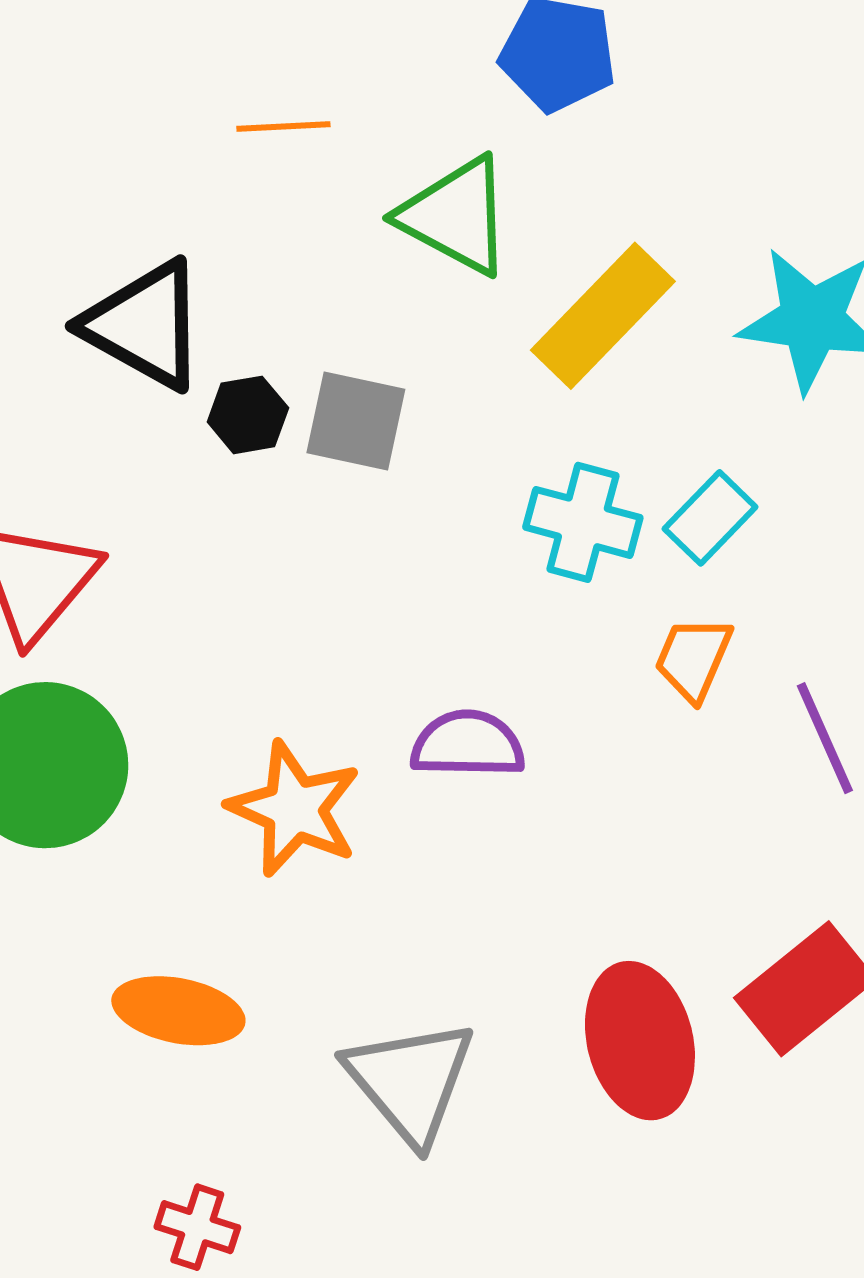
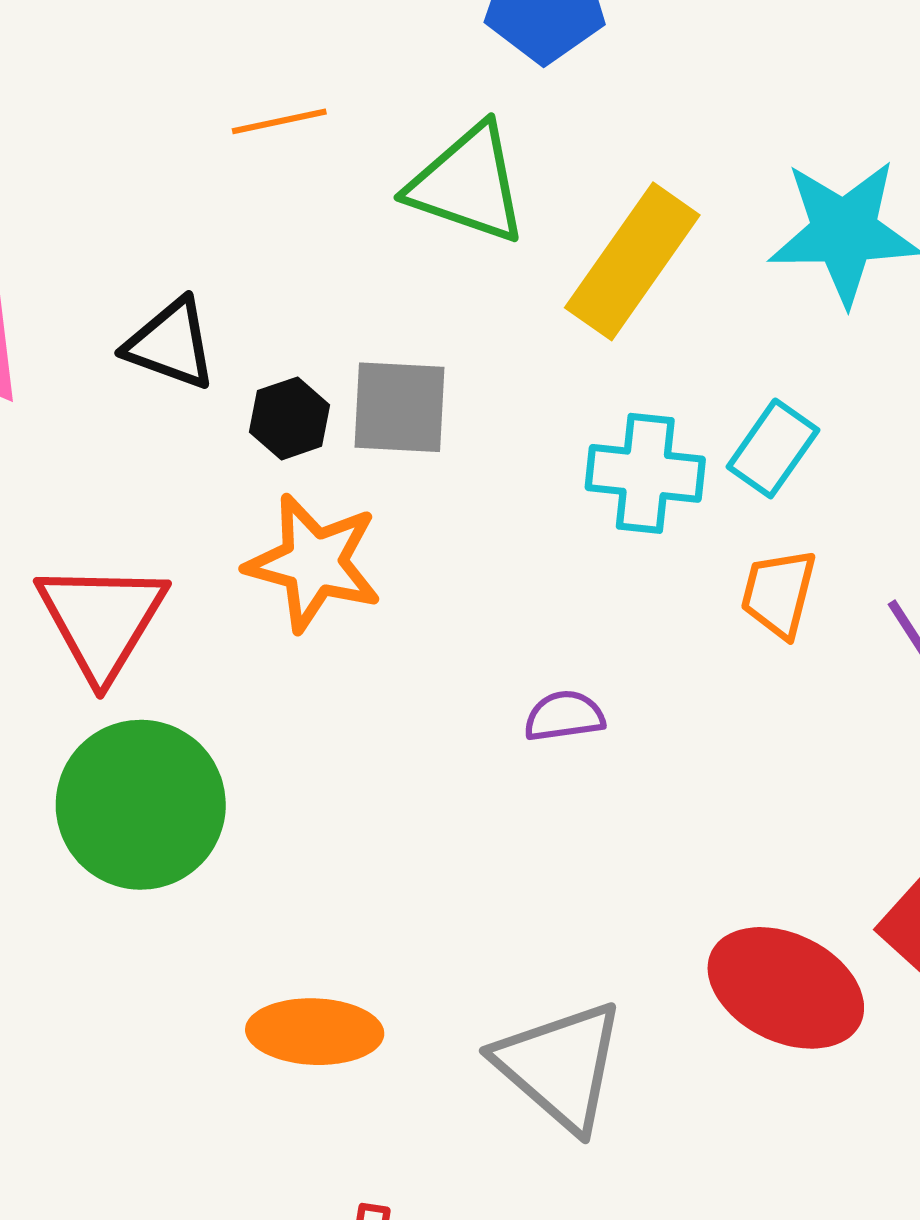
black triangle: (145, 325) -> (171, 344), size x0.7
purple semicircle: (468, 744) -> (564, 716), size x0.7
orange star: (294, 809) -> (314, 563), moved
red ellipse: (640, 1041) -> (786, 988), turned -41

